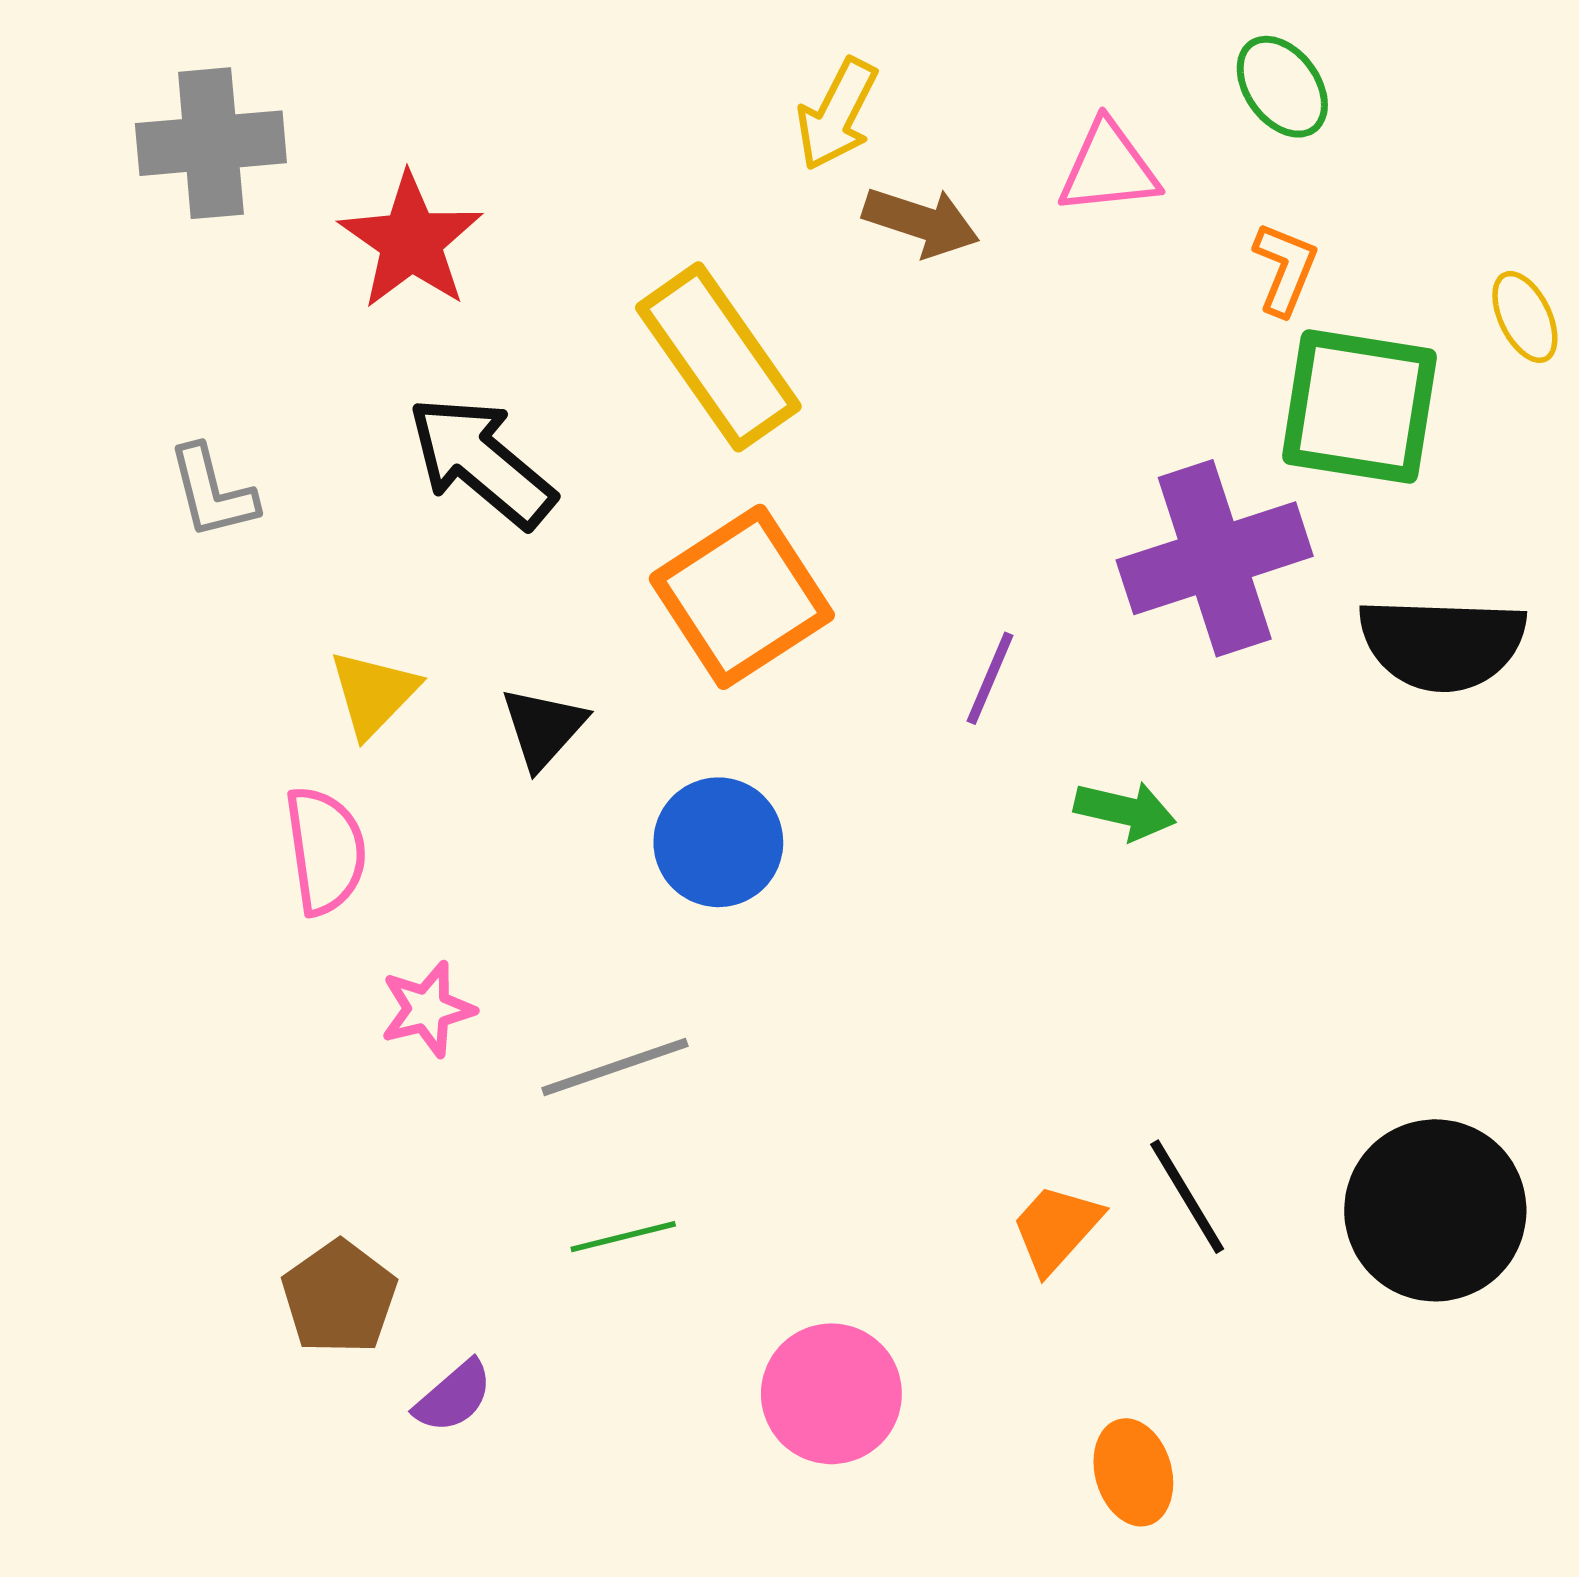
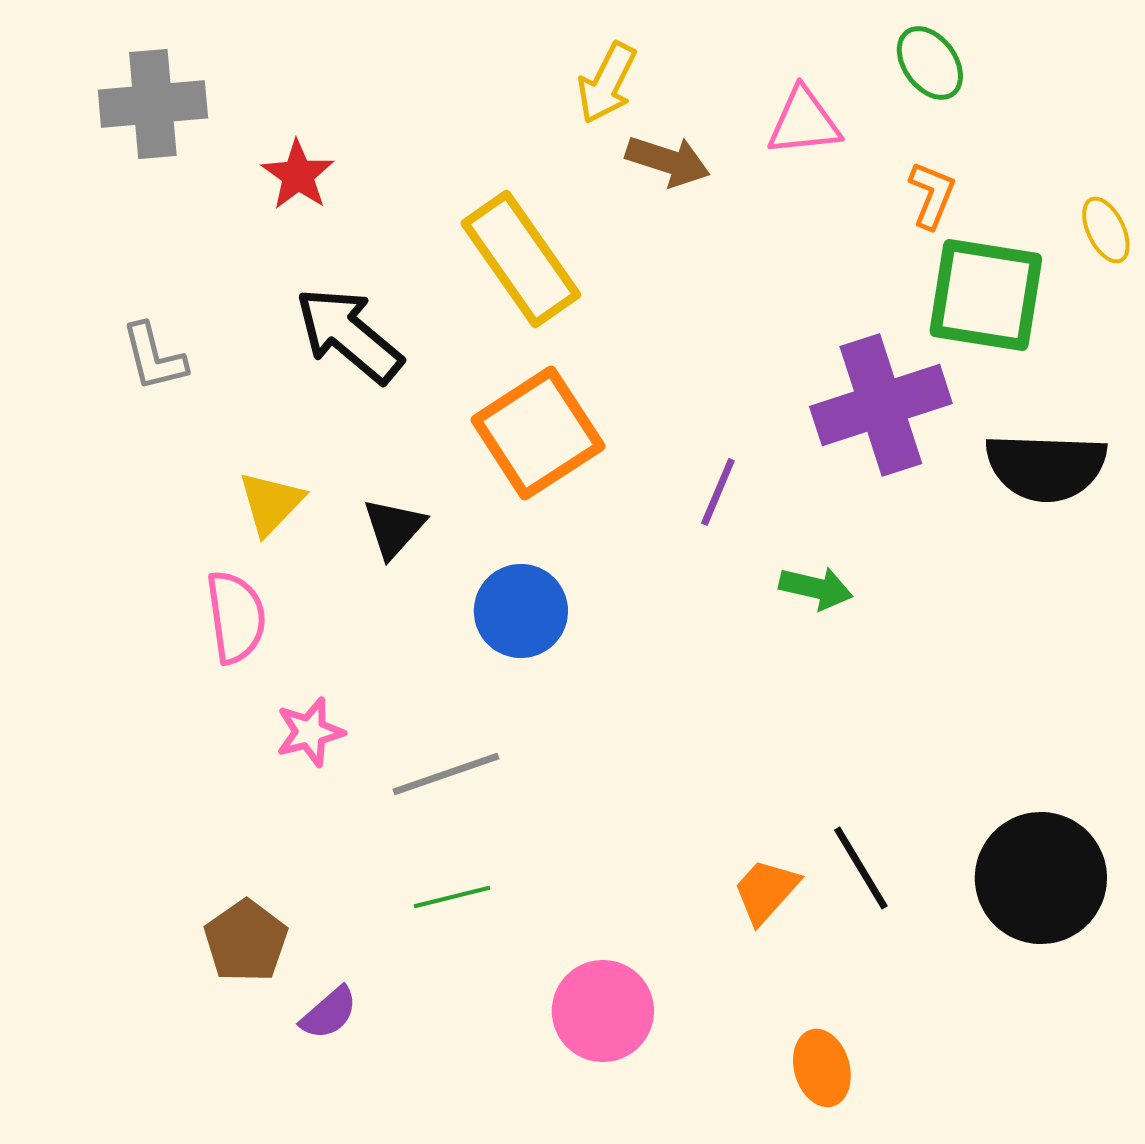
red star: (411, 241) -> (298, 175), size x0.7

